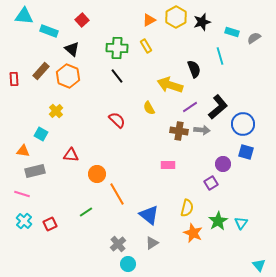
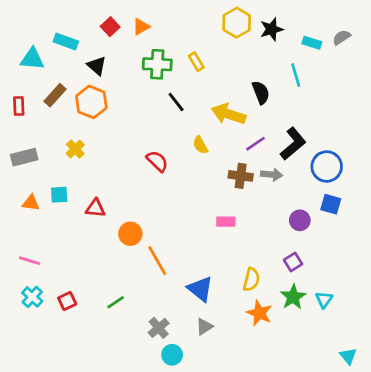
cyan triangle: (24, 16) -> (32, 59), moved
orange triangle: (149, 20) -> (141, 27), moved
gray semicircle: (254, 38) -> (341, 37), moved
black line: (117, 76) -> (176, 102), moved
cyan square: (41, 134) -> (59, 195), moved, turned -32
gray rectangle: (35, 171) -> (24, 157), moved
purple square: (211, 183) -> (293, 262), moved
green line: (86, 212) -> (116, 302), moved

